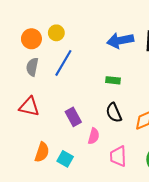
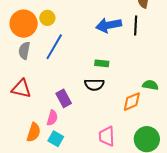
orange circle: (31, 39) -> (24, 24), size x1.4
black semicircle: (114, 113) -> (94, 85), moved, turned -66
pink semicircle: (94, 136) -> (52, 118), moved

